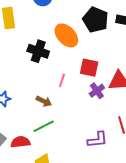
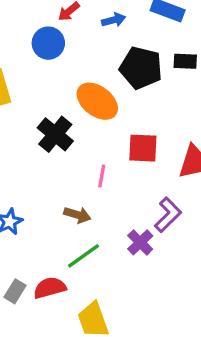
black cross: (38, 51) -> (55, 134), turned 30
purple cross: (97, 91) -> (140, 242), moved
purple L-shape: (97, 140) -> (168, 215), moved, turned -30

